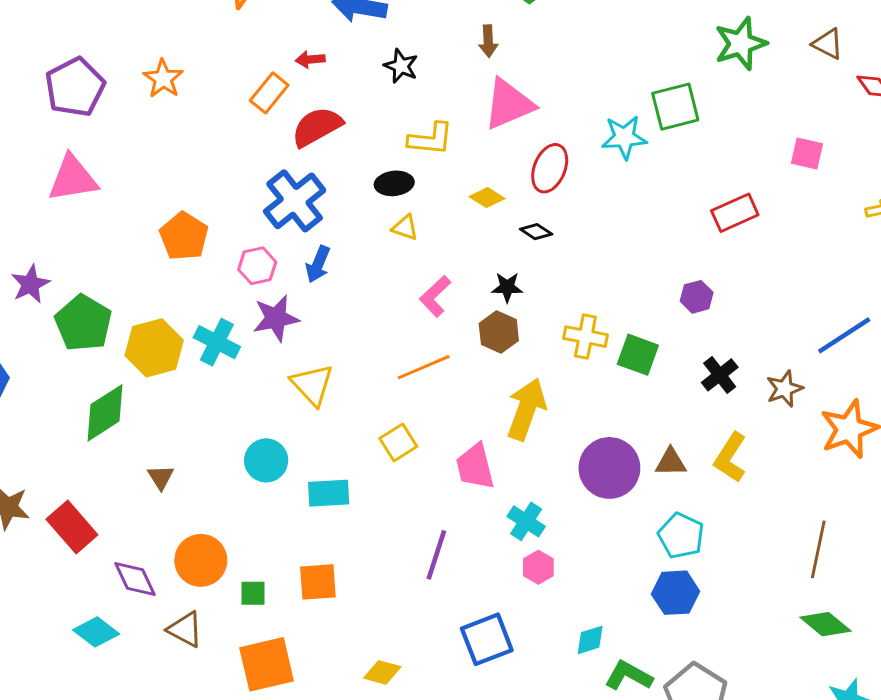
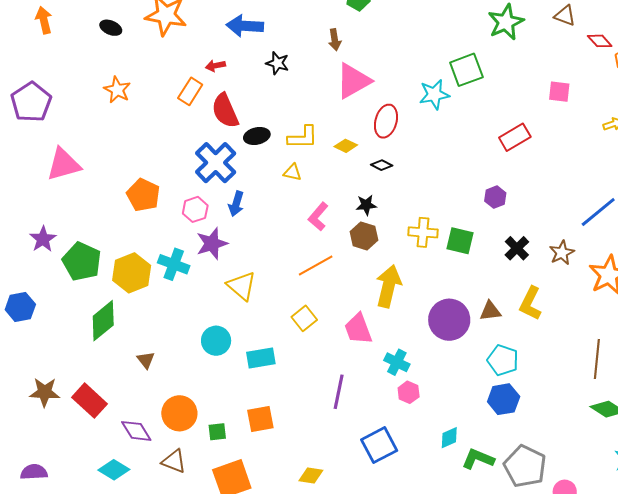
purple pentagon: (75, 87) -> (31, 102), moved
red semicircle: (317, 127) -> (225, 111), turned -78
yellow L-shape: (431, 139) -> (303, 137), moved
black ellipse: (394, 183) -> (257, 136), moved

